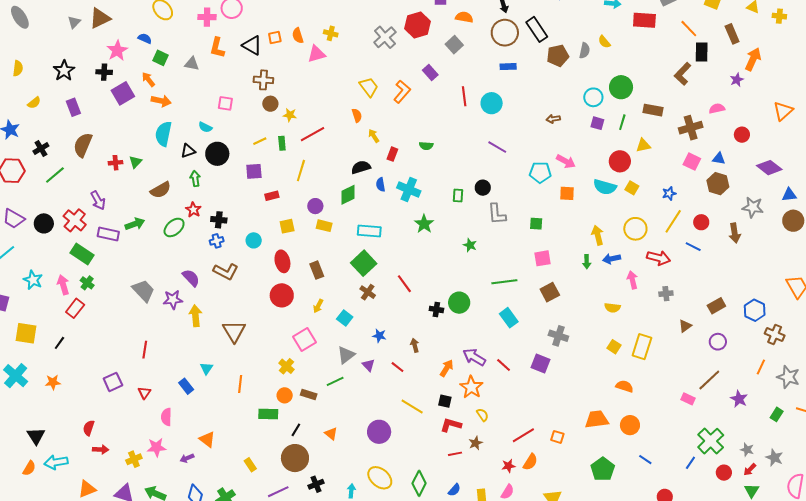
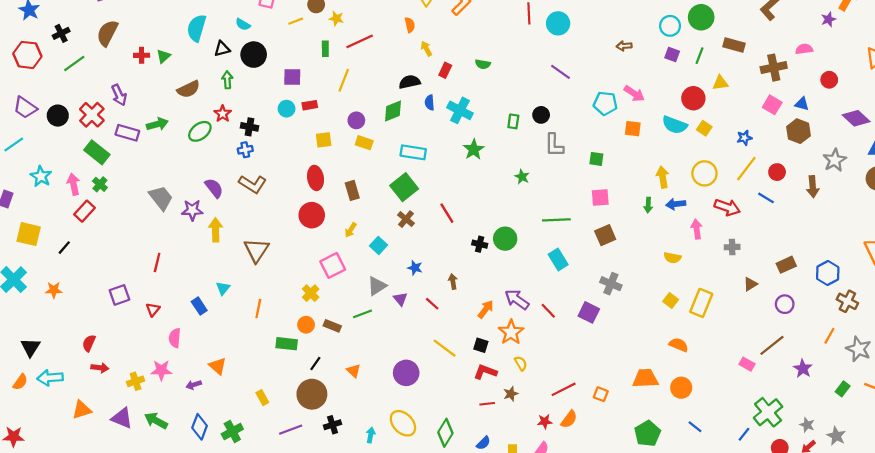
yellow line: (260, 141) -> (296, 21), moved
gray star: (753, 207) -> (835, 160), turned 30
cyan circle: (254, 240) -> (287, 109), moved

